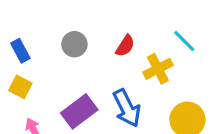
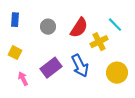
red semicircle: (125, 46) -> (79, 28), size x1.5
blue rectangle: (20, 51) -> (15, 20), moved, turned 32

